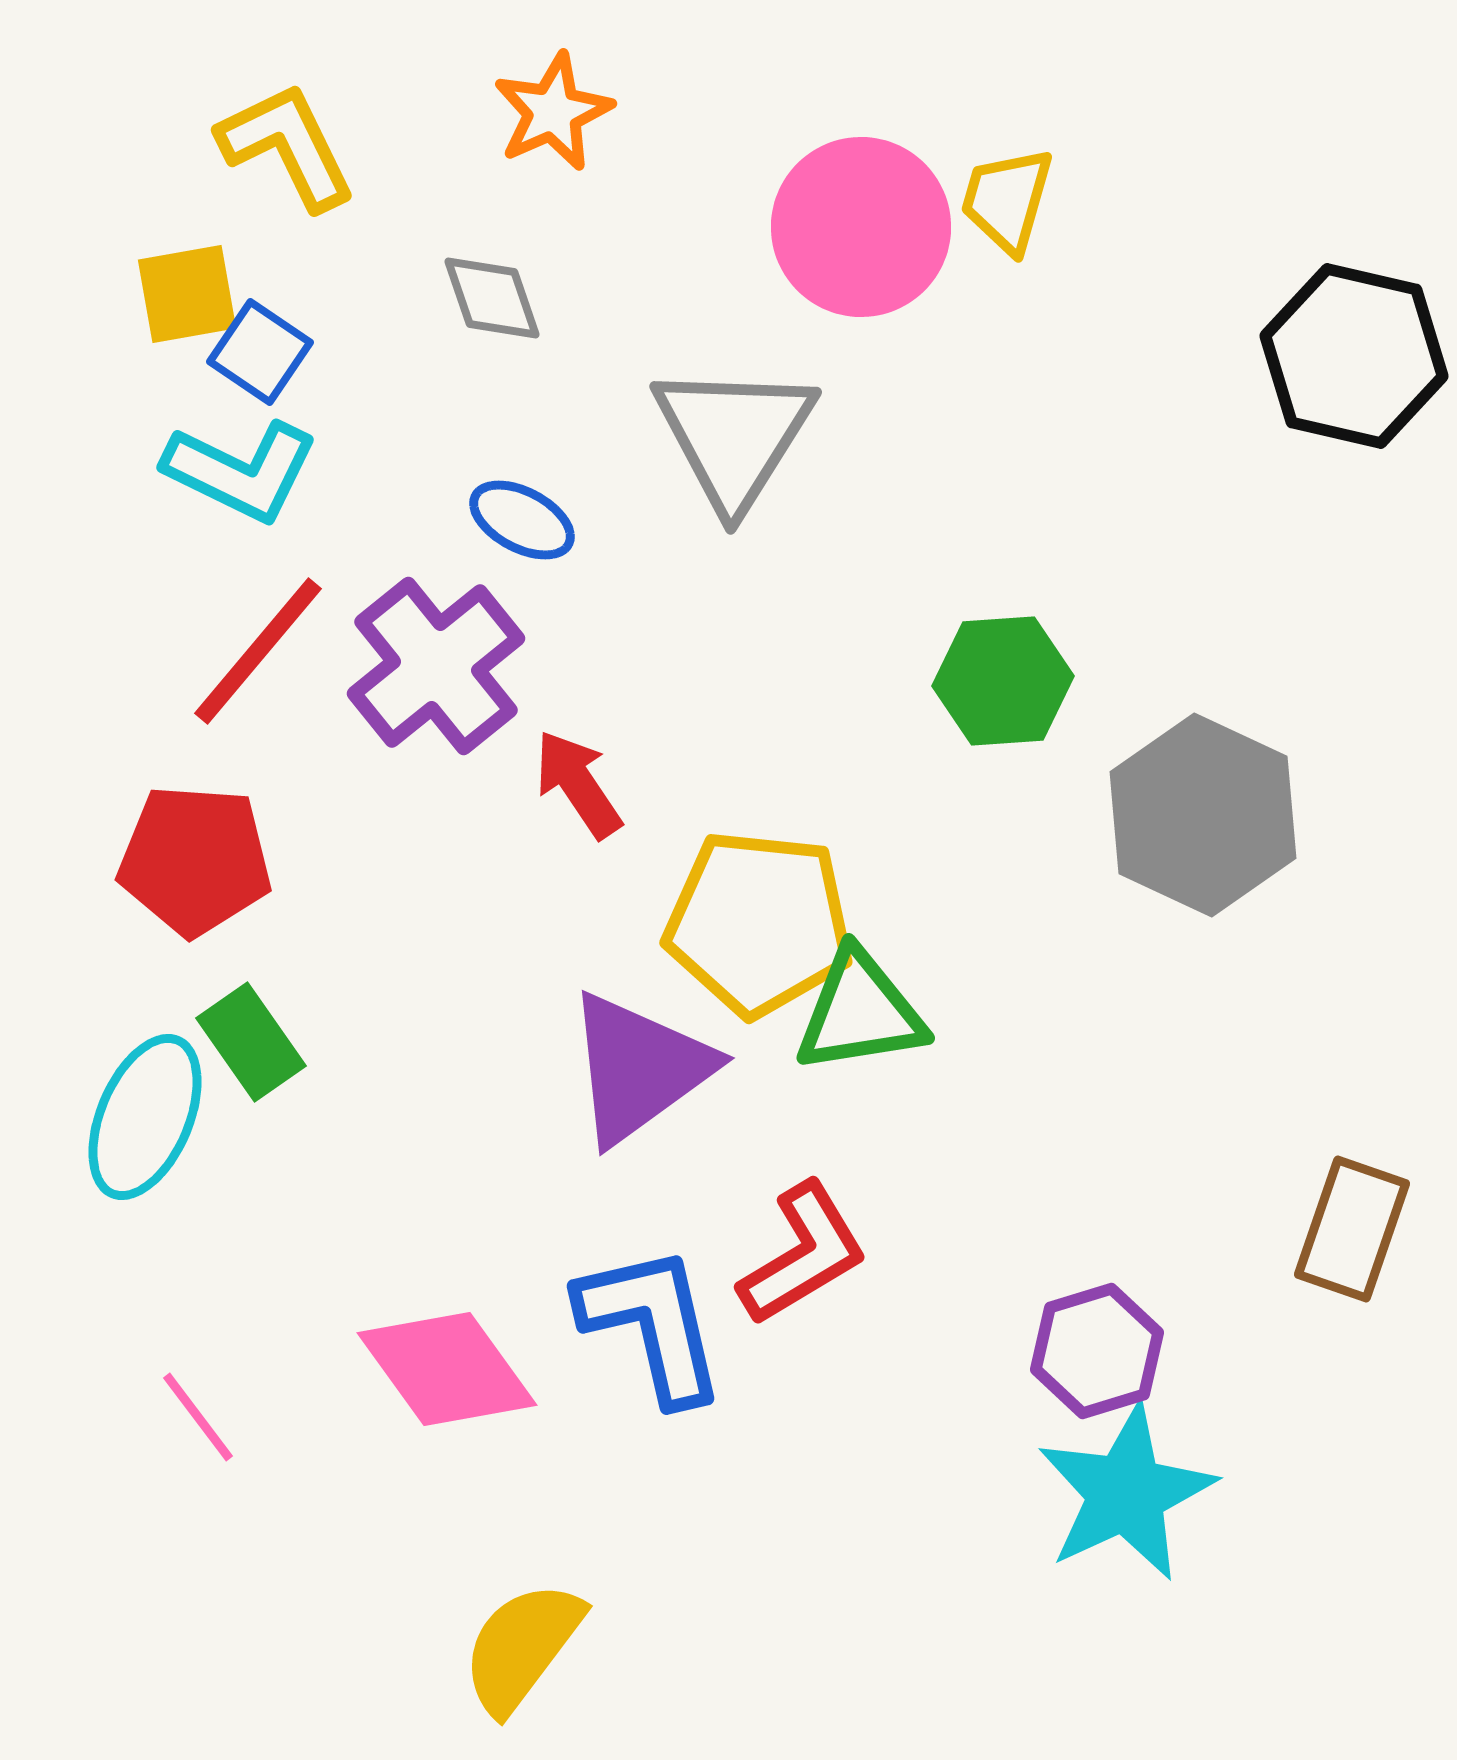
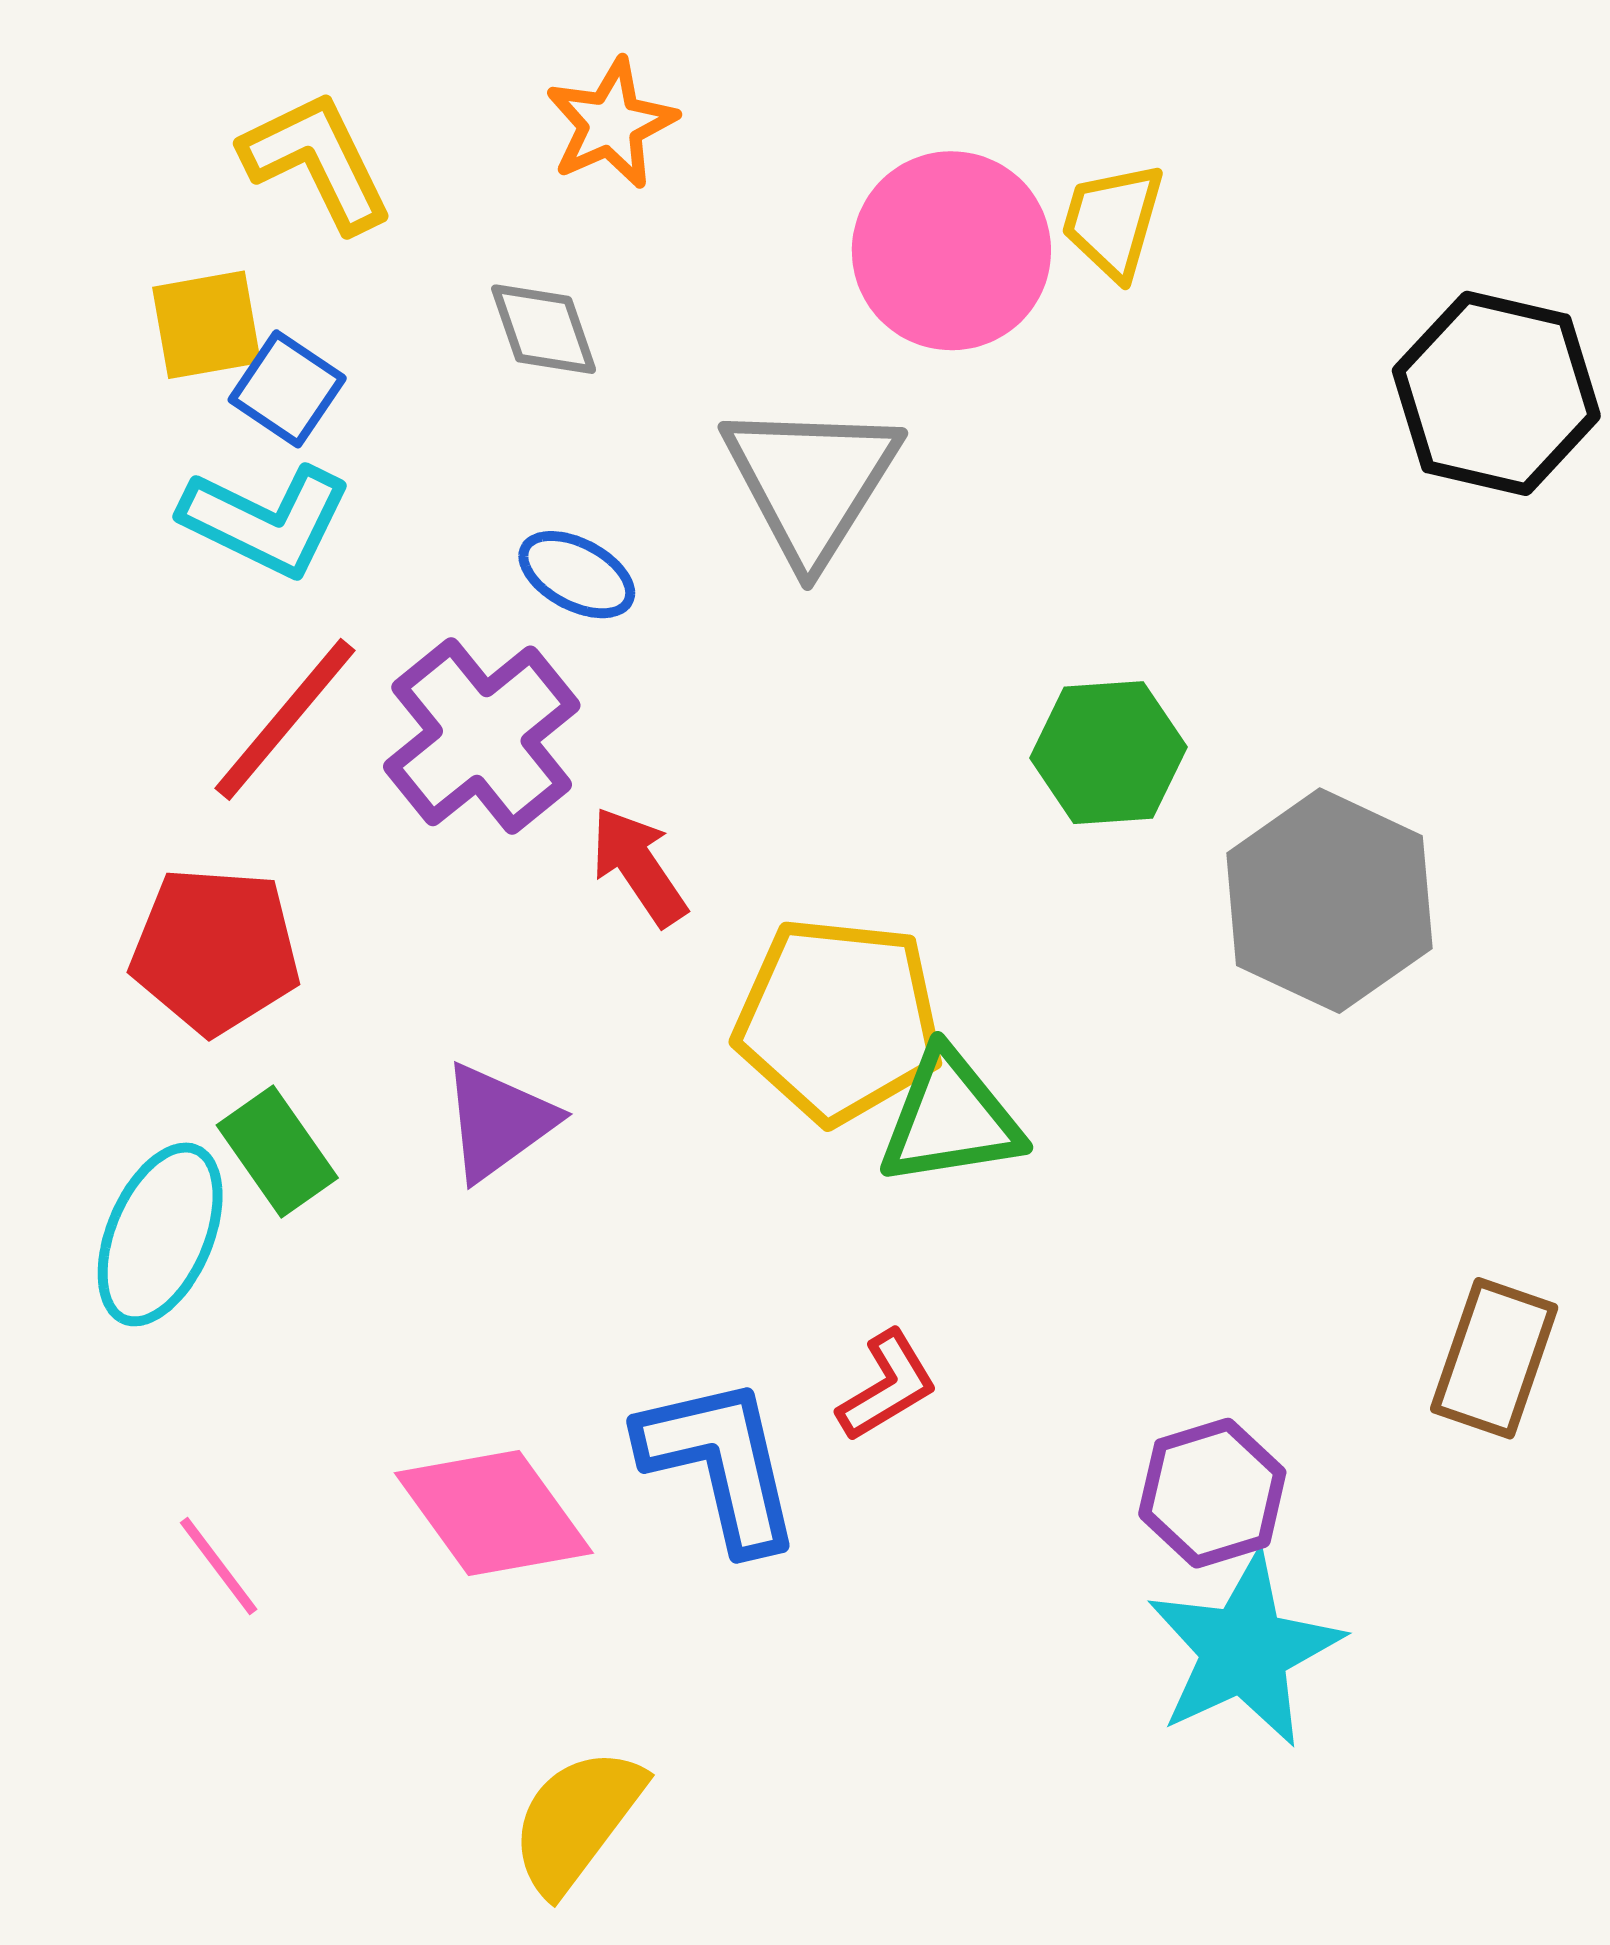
purple triangle: (639, 1068) -> (498, 1122), moved, size x0.7
red L-shape: (803, 1254) -> (887, 1386), size x0.7

